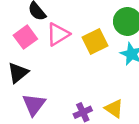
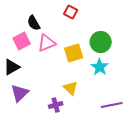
yellow triangle: (114, 108) -> (71, 88), moved

